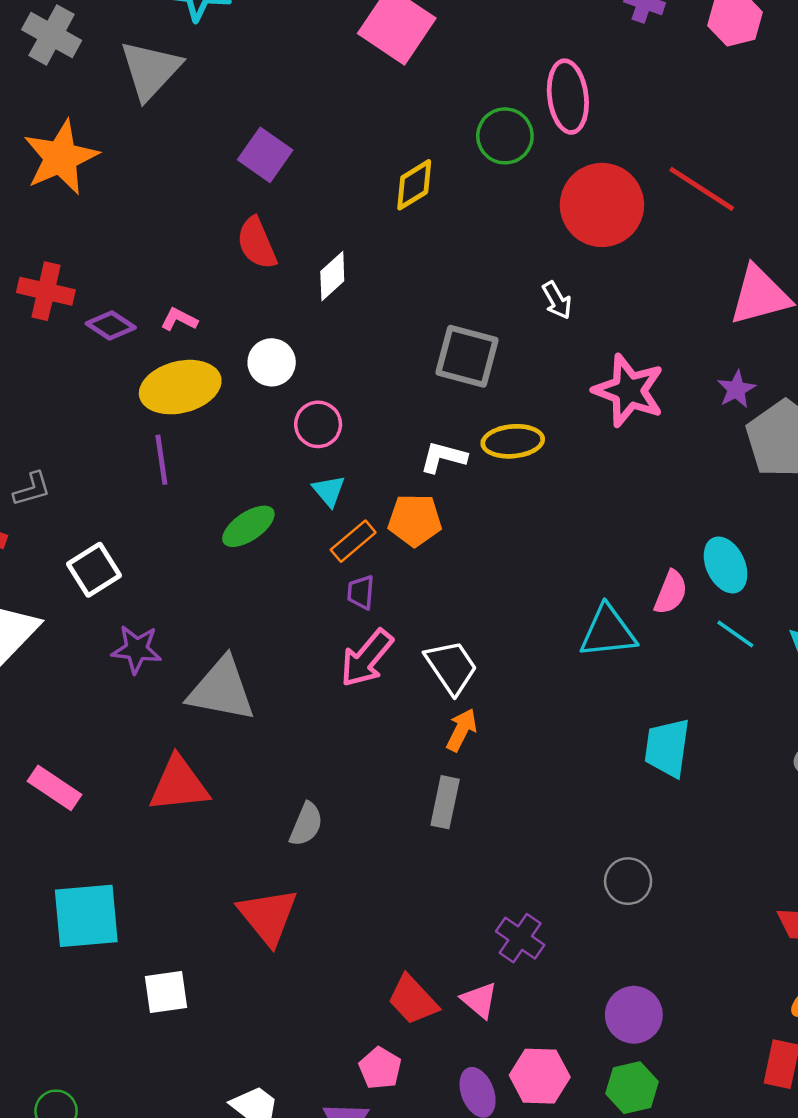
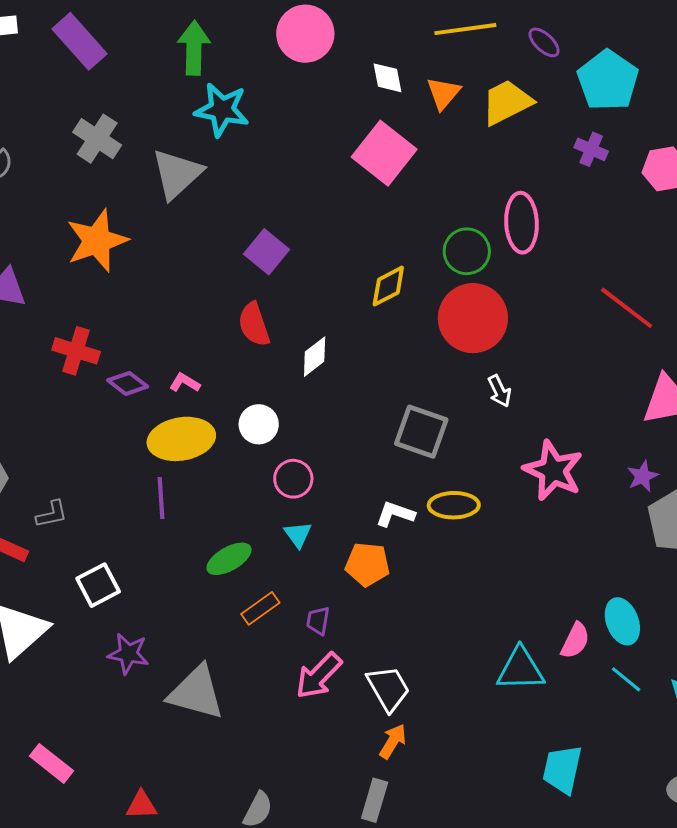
red circle: (602, 205) -> (473, 318), moved
orange rectangle: (353, 541) -> (260, 608), moved
red triangle: (179, 784) -> (142, 805), moved, size x0.6

